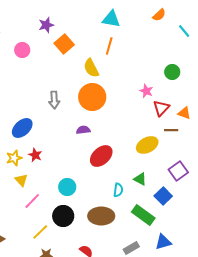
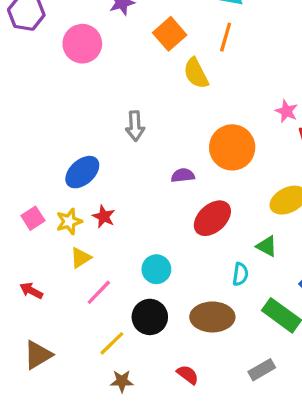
orange square: (64, 44) -> (170, 34), moved
pink circle: (22, 50) -> (82, 44), size x1.5
orange circle: (92, 97) -> (232, 147), moved
green triangle: (140, 179) -> (267, 246), moved
yellow triangle: (21, 180) -> (81, 258), turned 40

